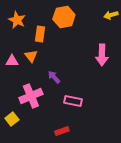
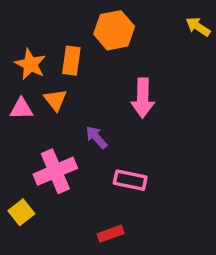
yellow arrow: (111, 15) -> (198, 27), turned 48
orange star: (17, 20) -> (30, 64), moved
pink arrow: (102, 55) -> (143, 98), moved

